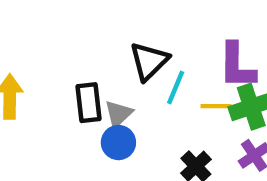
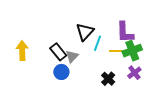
black rectangle: (88, 103) -> (58, 52), turned -30
blue circle: (118, 143) -> (61, 72), moved

